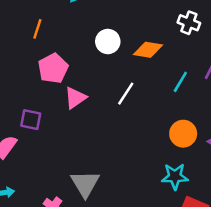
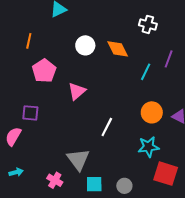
orange diamond: (148, 50) -> (118, 49), turned 60
white line: (126, 94) -> (107, 127), moved
pink triangle: (75, 98) -> (77, 91), moved

